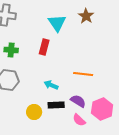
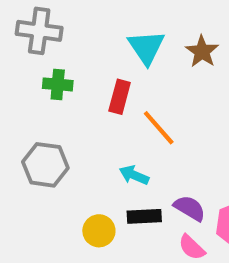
brown star: (86, 16) -> (202, 51), moved
green cross: (11, 50) -> (58, 84), moved
orange line: (83, 74) -> (159, 128), moved, turned 42

